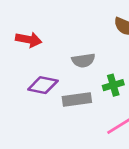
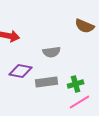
green cross: (113, 85) -> (76, 84), moved

